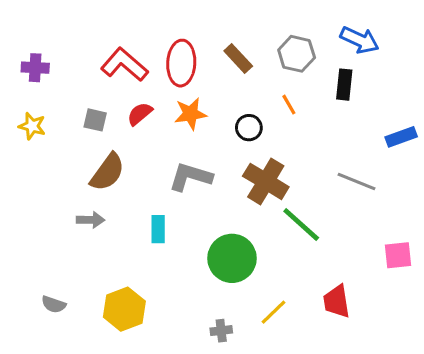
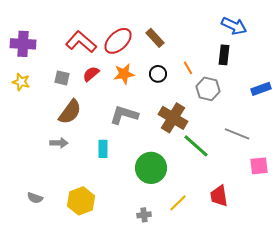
gray hexagon: (297, 54) -> (208, 89), moved
red ellipse: (181, 63) -> (118, 41), turned 44
purple cross: (35, 68) -> (23, 44), size x1.4
black circle: (249, 128) -> (158, 74), moved
gray line: (357, 181) -> (237, 134), moved

